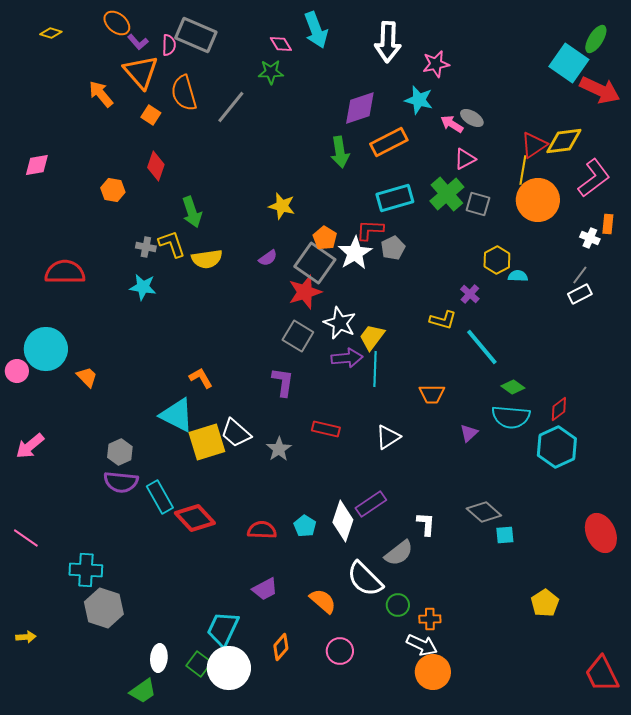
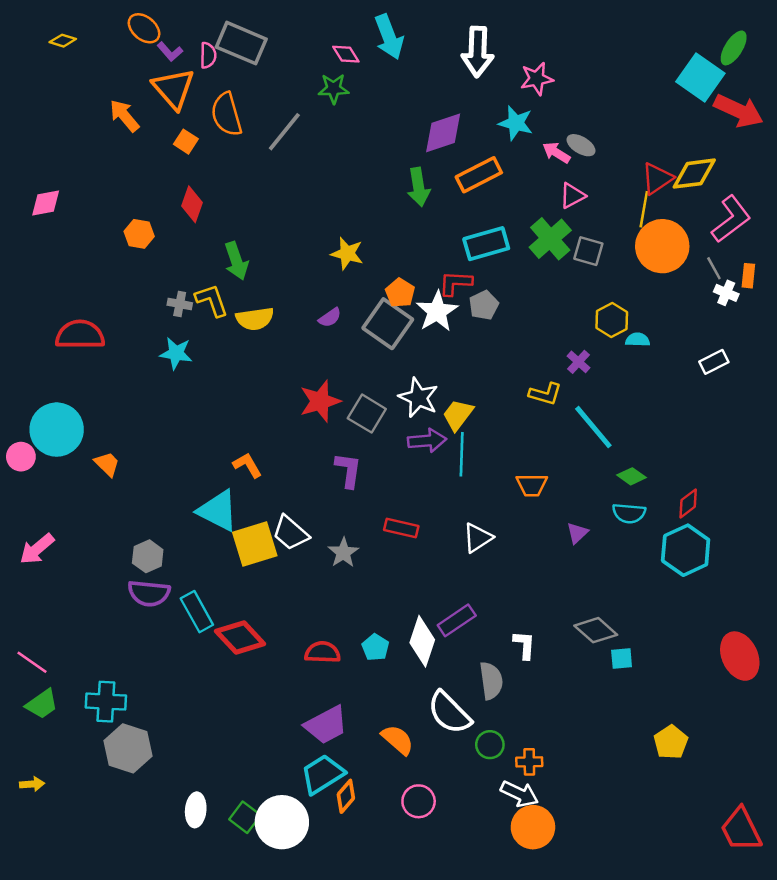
gray line: (580, 275) -> (714, 268), moved, turned -66
red star: (305, 292) -> (320, 401), moved
cyan semicircle: (511, 417) -> (629, 513), size x0.7
gray semicircle: (399, 553) -> (491, 681), turned -60
purple trapezoid: (265, 589) -> (326, 725), size x1.4
cyan trapezoid: (223, 629) -> (322, 774), moved, turned 33
green trapezoid: (143, 691) -> (42, 704), moved

